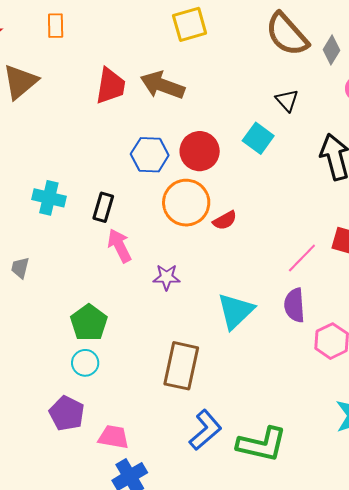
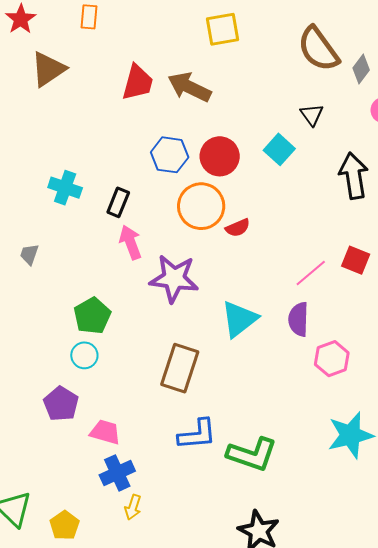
purple star: (167, 277) -> (174, 278), size x1.8
blue L-shape: (205, 430) -> (197, 434), turned 30

